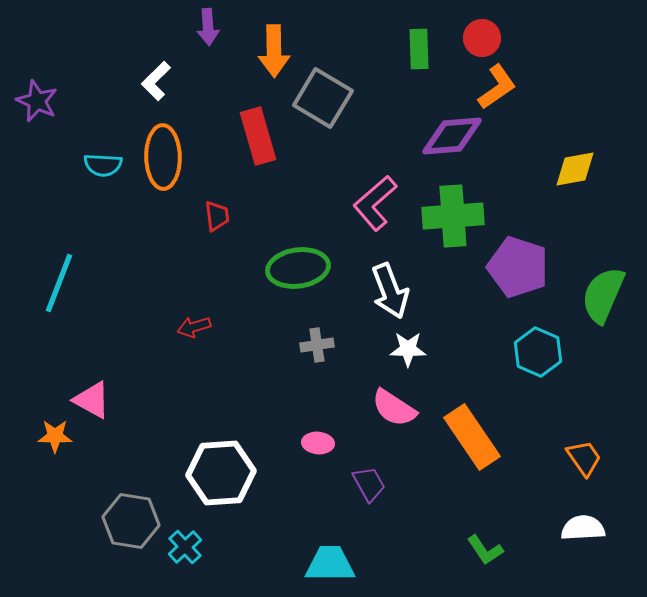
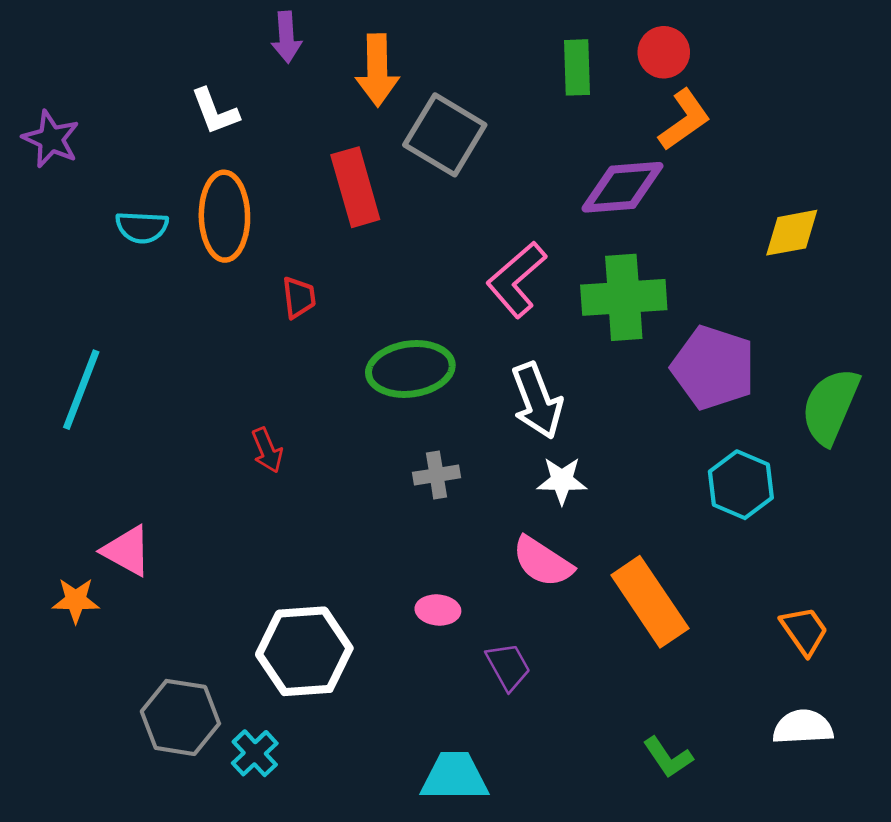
white L-shape: (156, 81) -> (215, 111), turned -66
red arrow: (194, 327) -> (267, 450), turned -96

